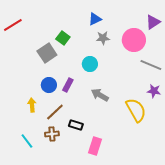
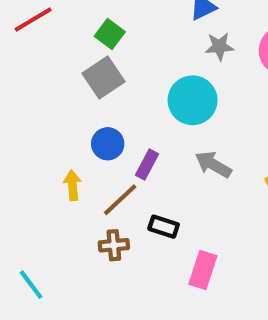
green square: (63, 38) -> (110, 34), moved
cyan circle: (90, 64) -> (193, 100), size x1.5
purple rectangle: (68, 85) -> (147, 164), moved
cyan line: (27, 141) -> (31, 285), moved

